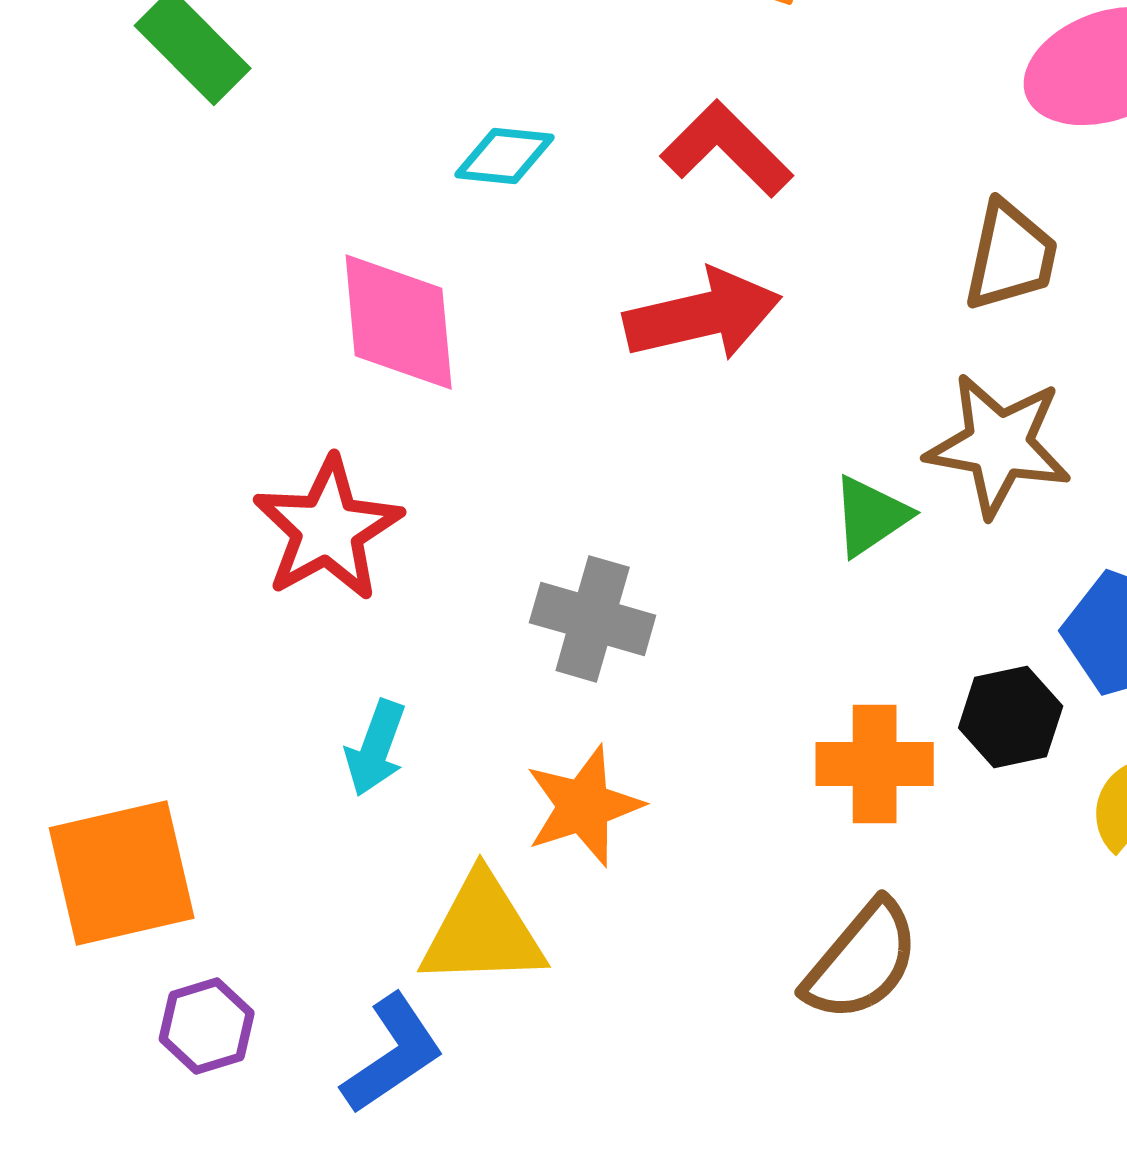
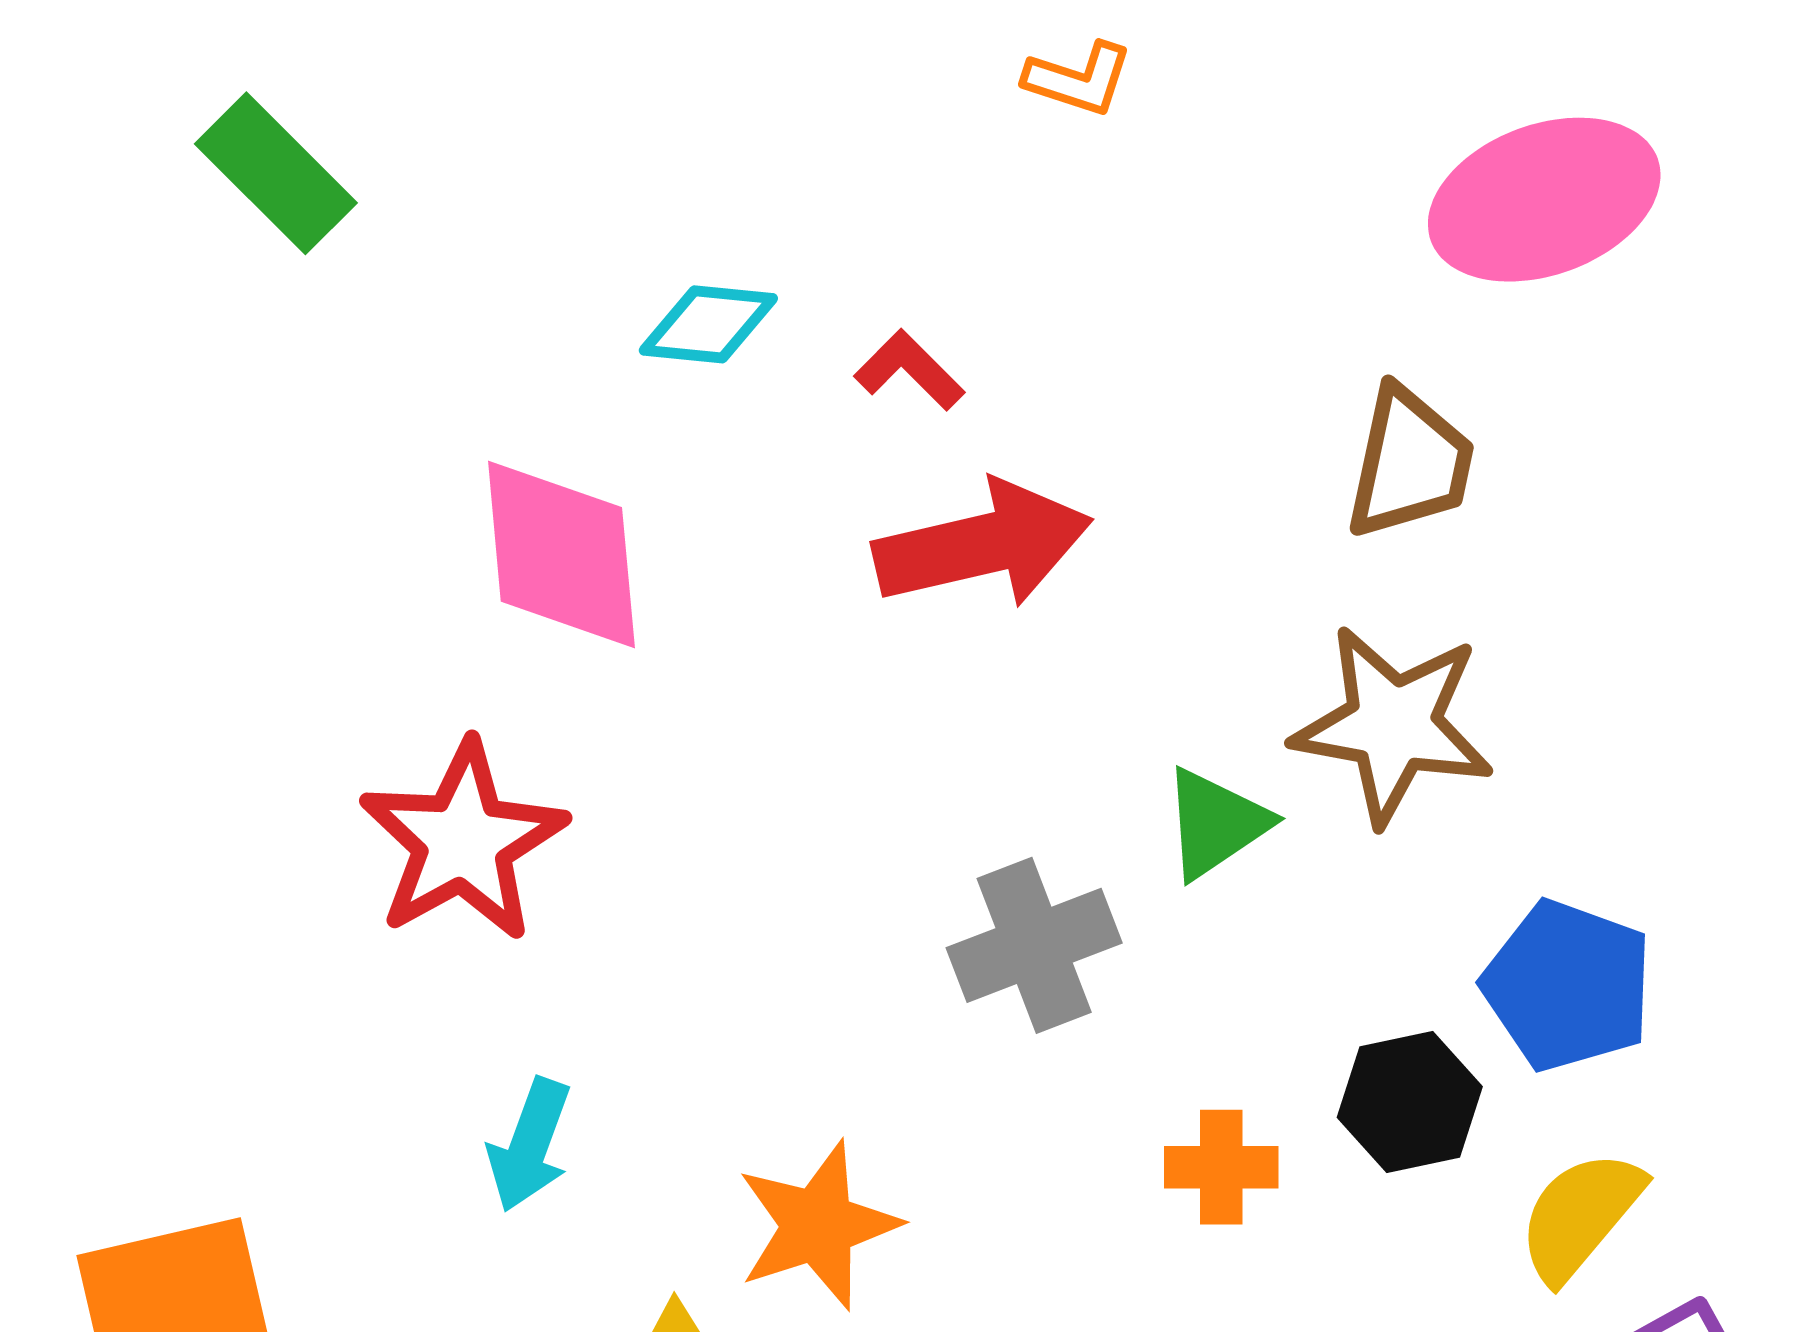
red L-shape: (727, 149) -> (909, 370), moved, size x0.6
gray cross: (593, 619) -> (1034, 945), moved, turned -37
orange cross: (875, 764) -> (1221, 1167), size x0.7

